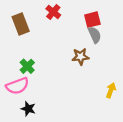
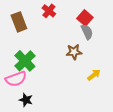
red square: (92, 20) -> (85, 18), turned -35
green cross: (27, 66) -> (25, 61), size x1.5
yellow arrow: (111, 90) -> (94, 75), moved, turned 32

